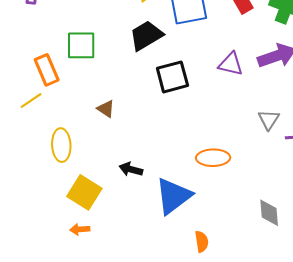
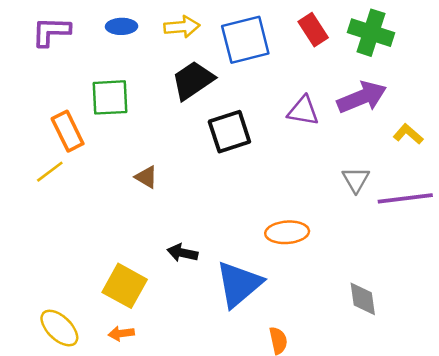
yellow ellipse: (61, 145) -> (59, 328), moved, turned -40

